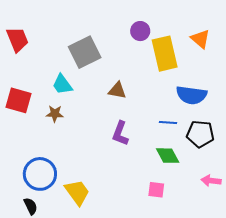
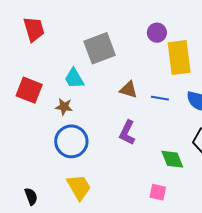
blue line: (168, 123) -> (160, 98), moved
blue circle: (40, 174) -> (71, 141), moved

